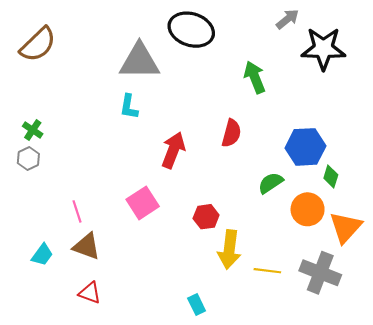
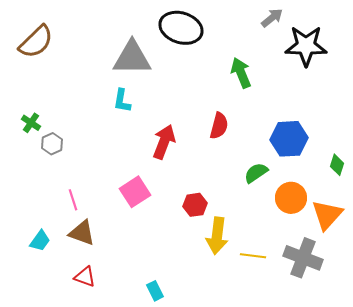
gray hexagon: (28, 159) -> (52, 144), moved
green diamond: (331, 177) -> (337, 165), moved
cyan rectangle: (197, 304) -> (155, 291), moved

